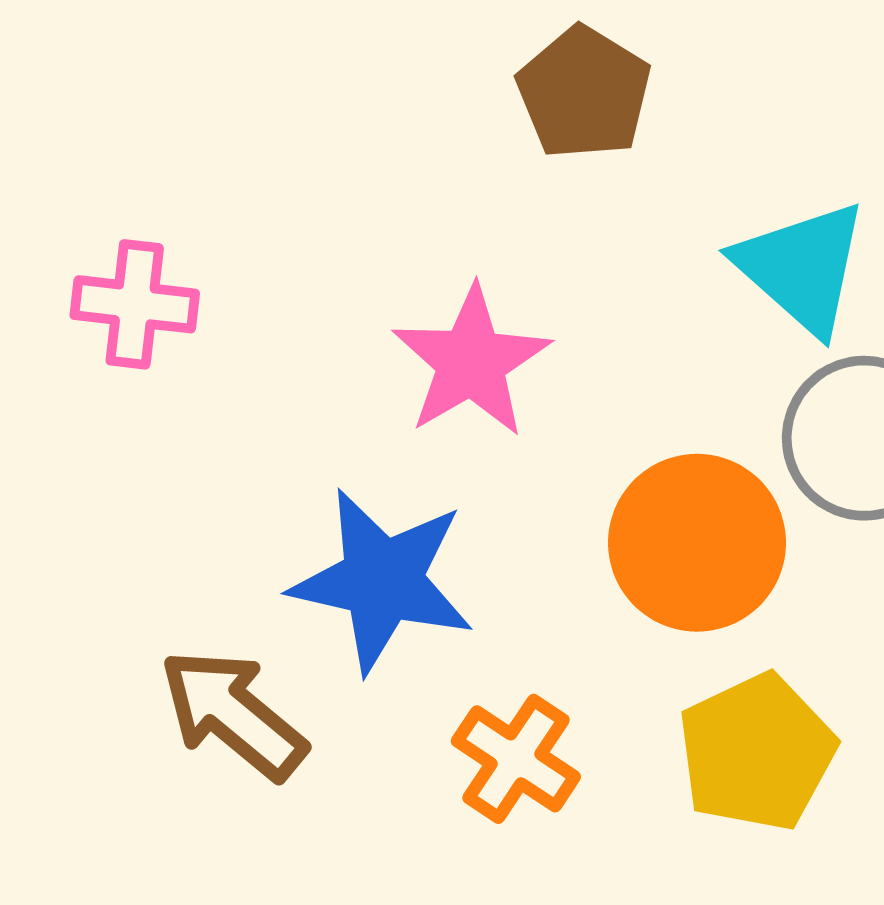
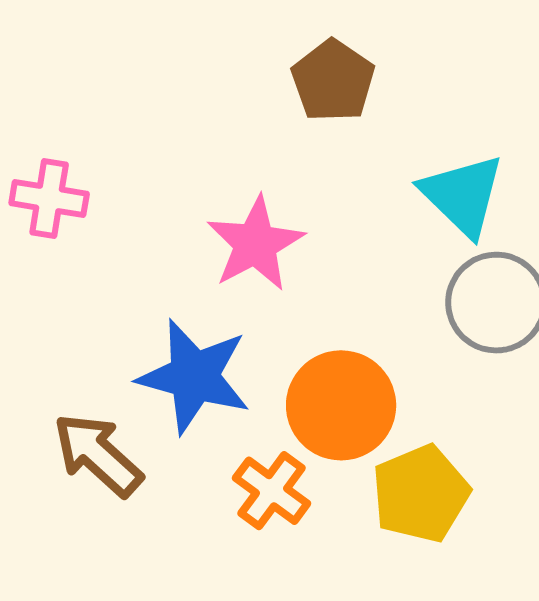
orange circle: (697, 543) -> (341, 405), moved

